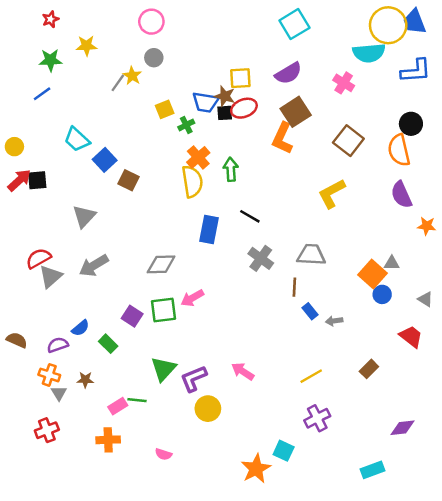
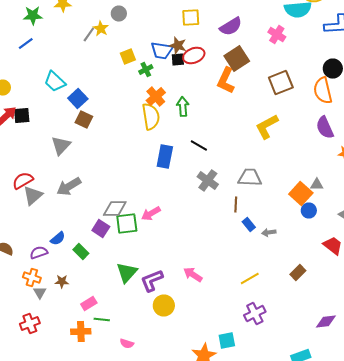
yellow square: (240, 78) -> (191, 18), moved
brown square: (348, 141) -> (281, 82), turned 30
brown square: (129, 180) -> (84, 120), moved
gray diamond: (161, 264) -> (115, 208), moved
green line: (137, 400) -> (102, 320), moved
cyan square: (284, 451) -> (227, 340), turned -36

